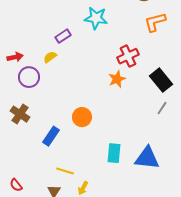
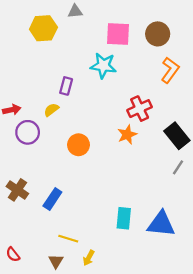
orange L-shape: (155, 22) -> (170, 70), turned 140
purple rectangle: (63, 36) -> (66, 86), turned -42
brown cross: (20, 114) -> (17, 190), moved
orange circle: (82, 117) -> (78, 145), moved

